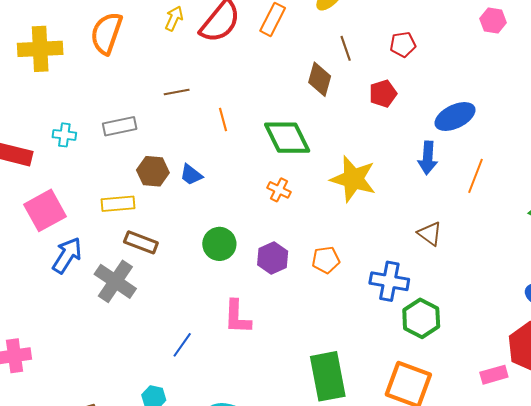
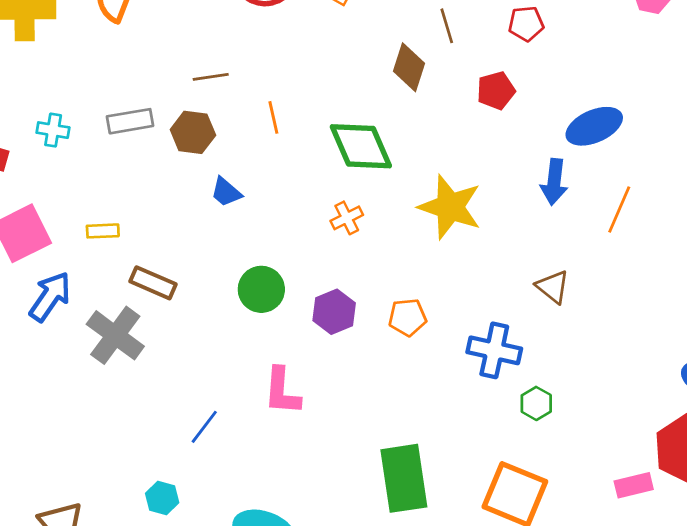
brown hexagon: (153, 171) -> (193, 132), moved
orange cross: (279, 190) -> (347, 218), turned 35
yellow rectangle: (118, 204) -> (103, 231), moved, size x0.7
green hexagon: (421, 318) -> (536, 403), size x0.6

